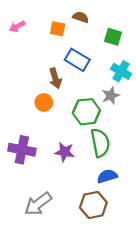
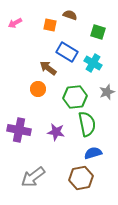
cyan cross: (121, 71) -> (93, 63), moved
brown arrow: (55, 78) -> (48, 68), turned 144
gray star: (111, 96) -> (107, 92), moved

